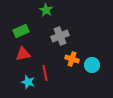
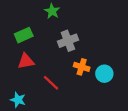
red line: (45, 73) -> (51, 83), turned -35
cyan star: (28, 82) -> (18, 100), moved

